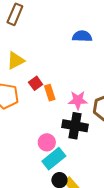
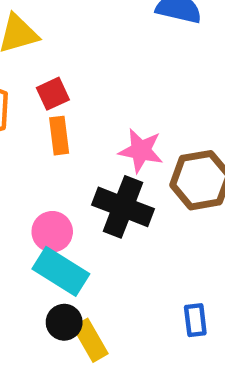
orange rectangle: (50, 93) -> (59, 136), moved
cyan rectangle: (54, 159) -> (61, 271), turned 60

